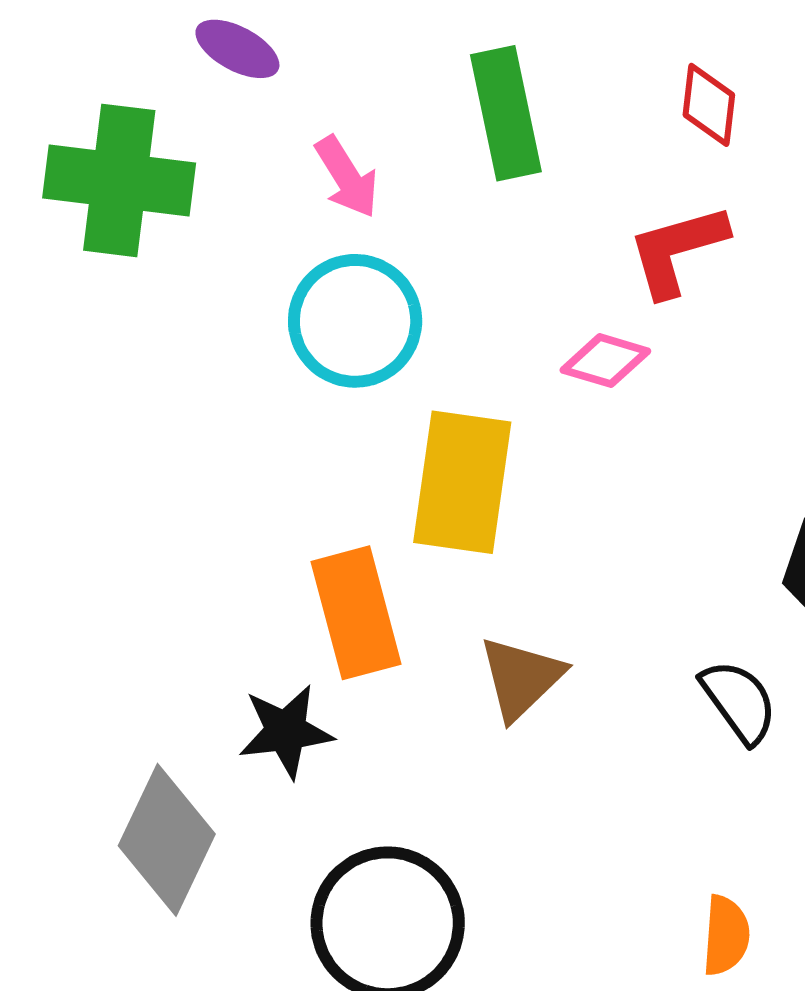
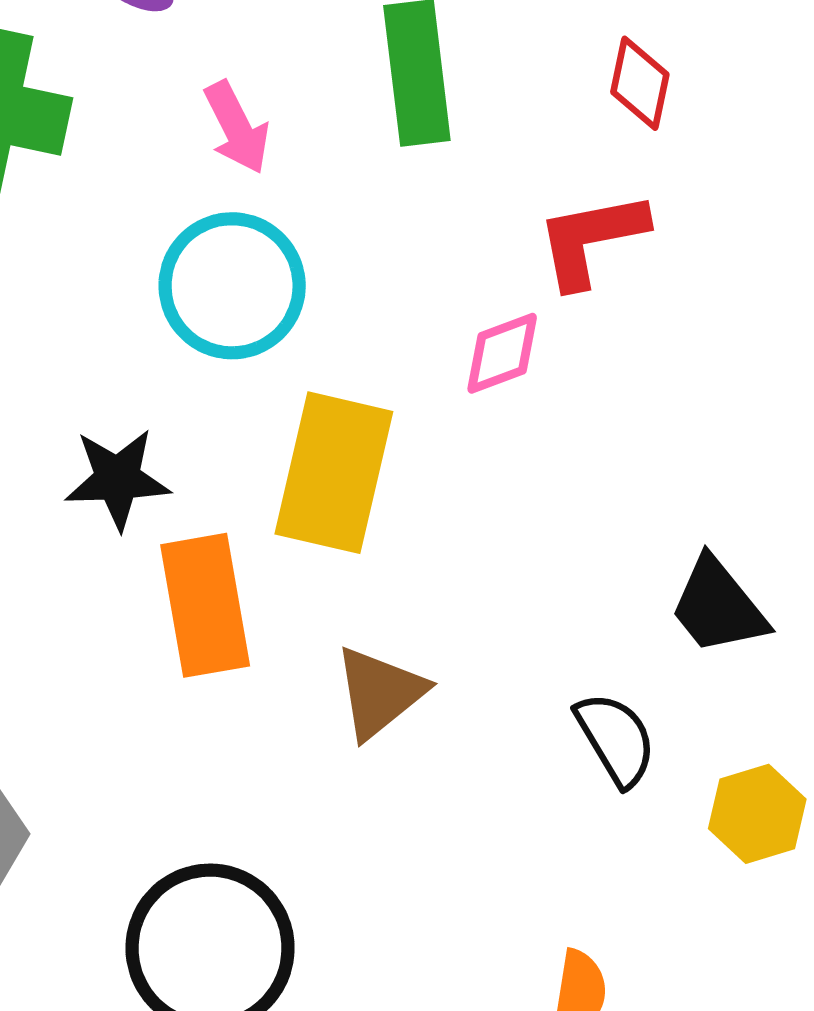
pink diamond: (605, 361) -> (502, 353), turned -42
black star: (286, 731) -> (117, 479), moved

